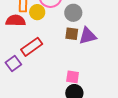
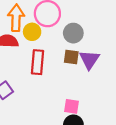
purple triangle: (88, 36) -> (89, 60), turned -42
red rectangle: (32, 47) -> (38, 62), moved, turned -50

